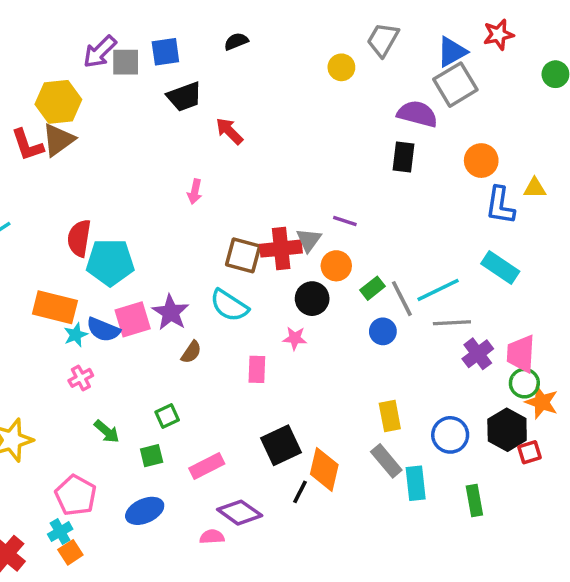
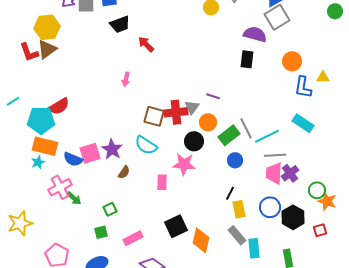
red semicircle: (79, 238) -> (59, 106), turned -130
cyan pentagon: (110, 262) -> (41, 120), moved
green rectangle: (373, 288) -> (229, 135), size x1.5
gray line: (402, 299) -> (246, 128), moved
cyan star: (76, 335) -> (38, 162), moved
pink star: (295, 338) -> (184, 164), size x1.6
pink trapezoid: (521, 354) -> (274, 173), moved
pink cross: (81, 378) -> (60, 187), size x1.6
black hexagon: (507, 430) -> (293, 217), moved
green arrow: (107, 431) -> (74, 198), moved
blue circle: (450, 435) -> (270, 207), moved
black line: (300, 492) -> (230, 193), moved

